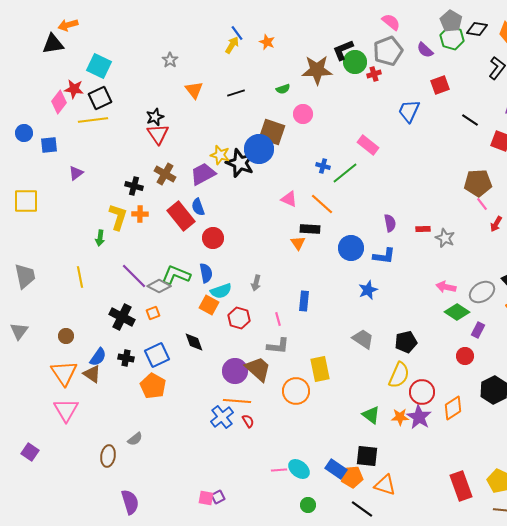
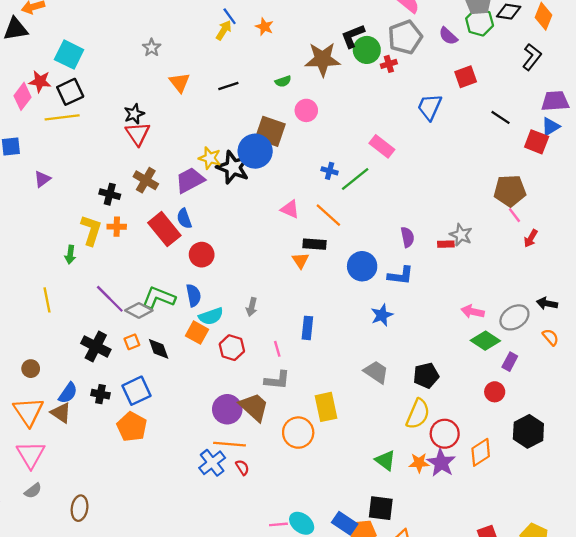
gray star: (445, 238) -> (461, 235), moved
black diamond: (194, 342) -> (159, 349), moved
gray semicircle: (135, 439) -> (33, 491), moved

